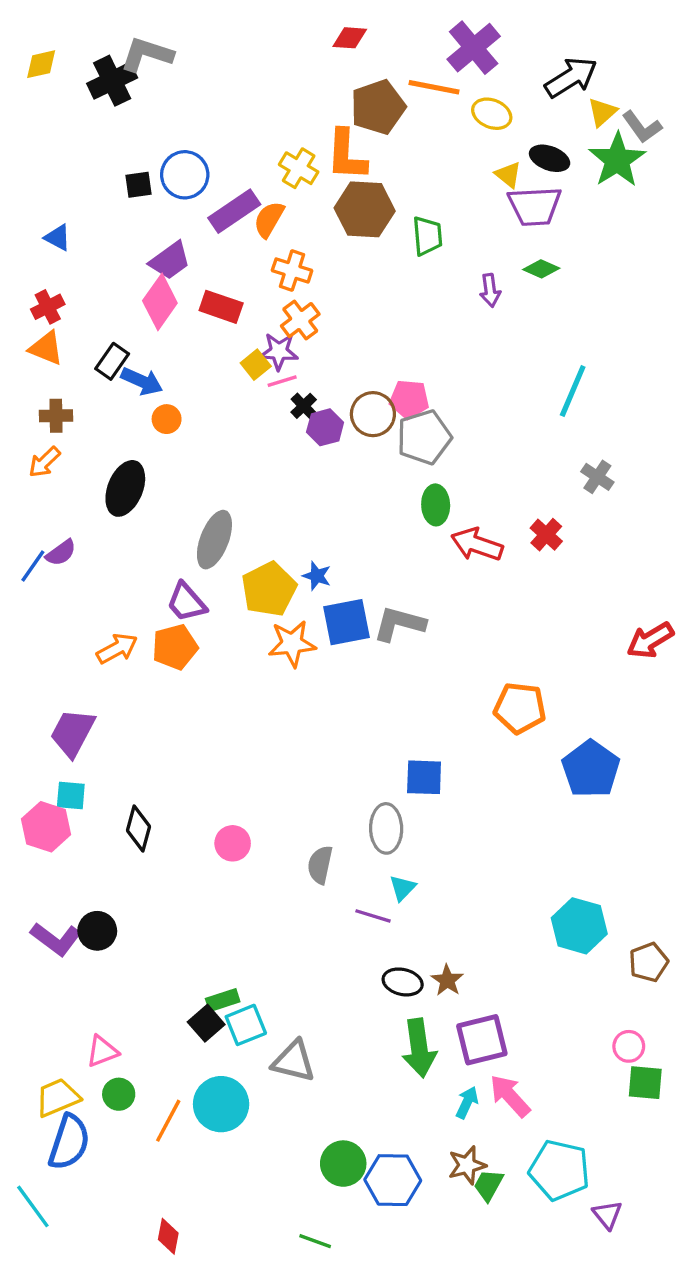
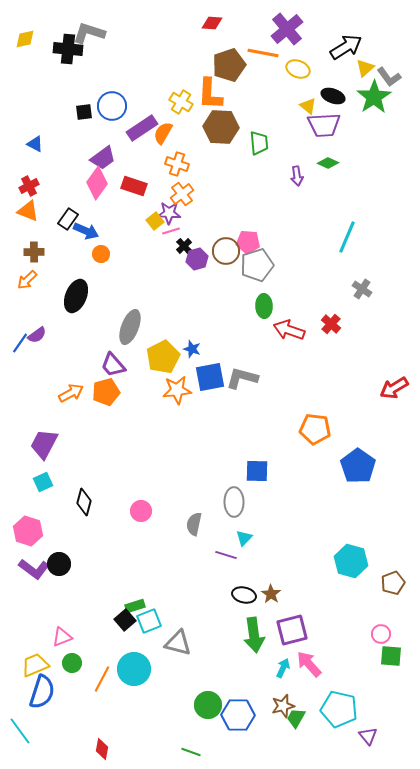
black cross: (112, 81) -> (68, 49), turned 32
cyan square: (71, 795) -> (43, 482), turned -30
pink hexagon: (46, 827) -> (28, 531), moved

